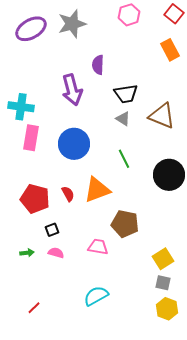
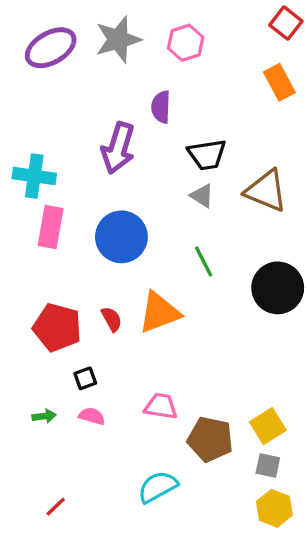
pink hexagon: (129, 15) -> (186, 43), moved
purple arrow: (72, 90) -> (118, 148), turned 32
brown pentagon: (125, 224) -> (210, 439), moved

